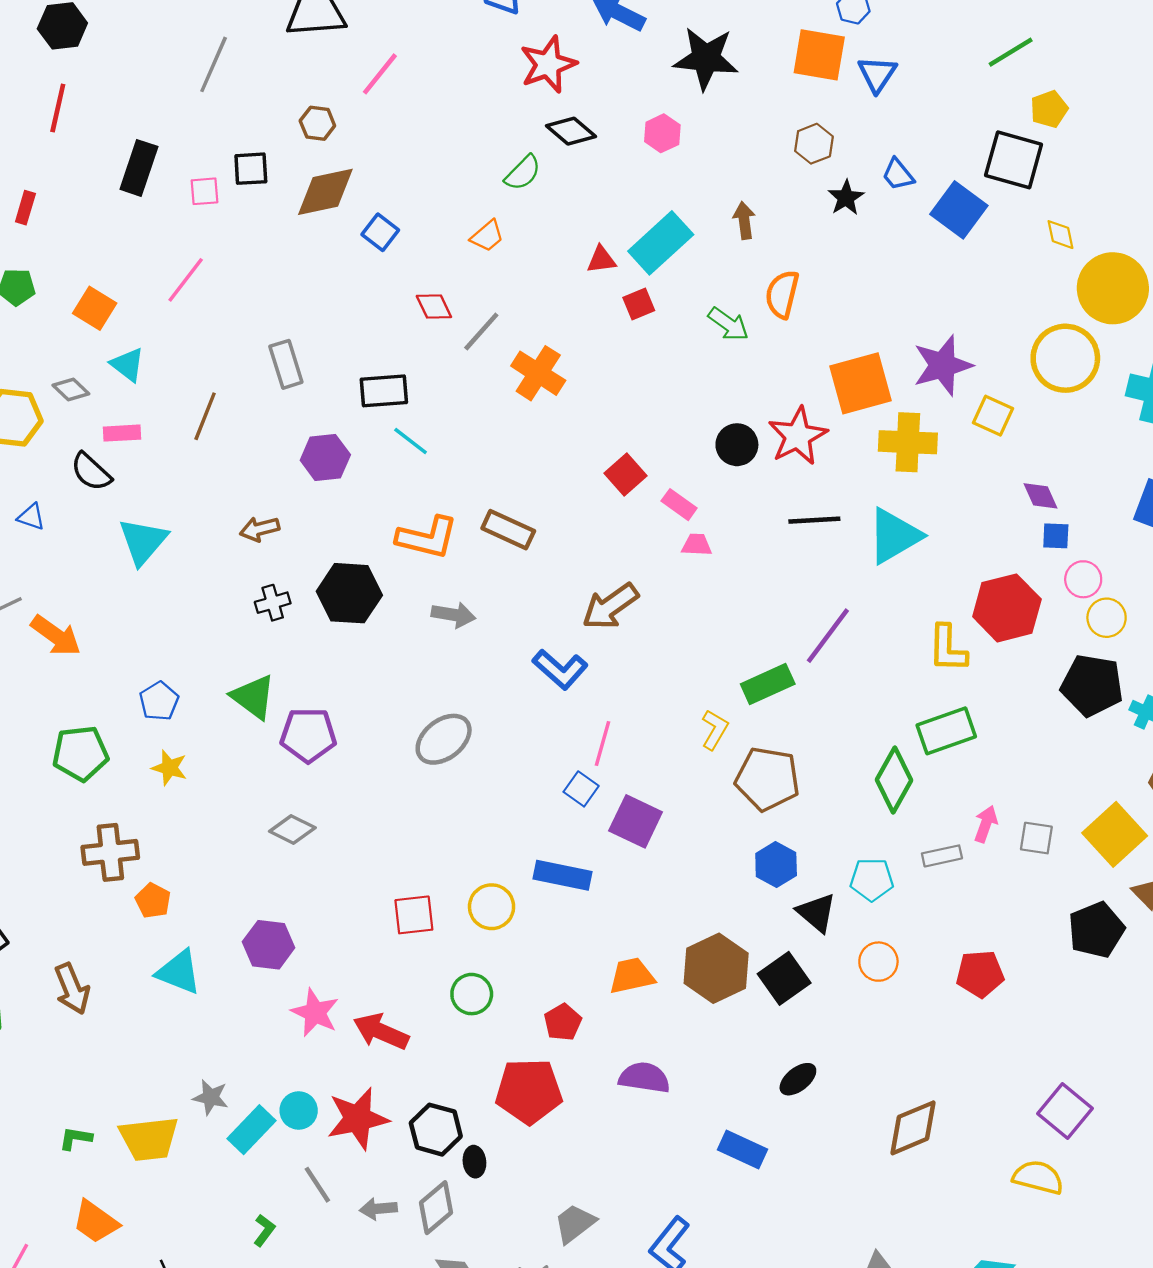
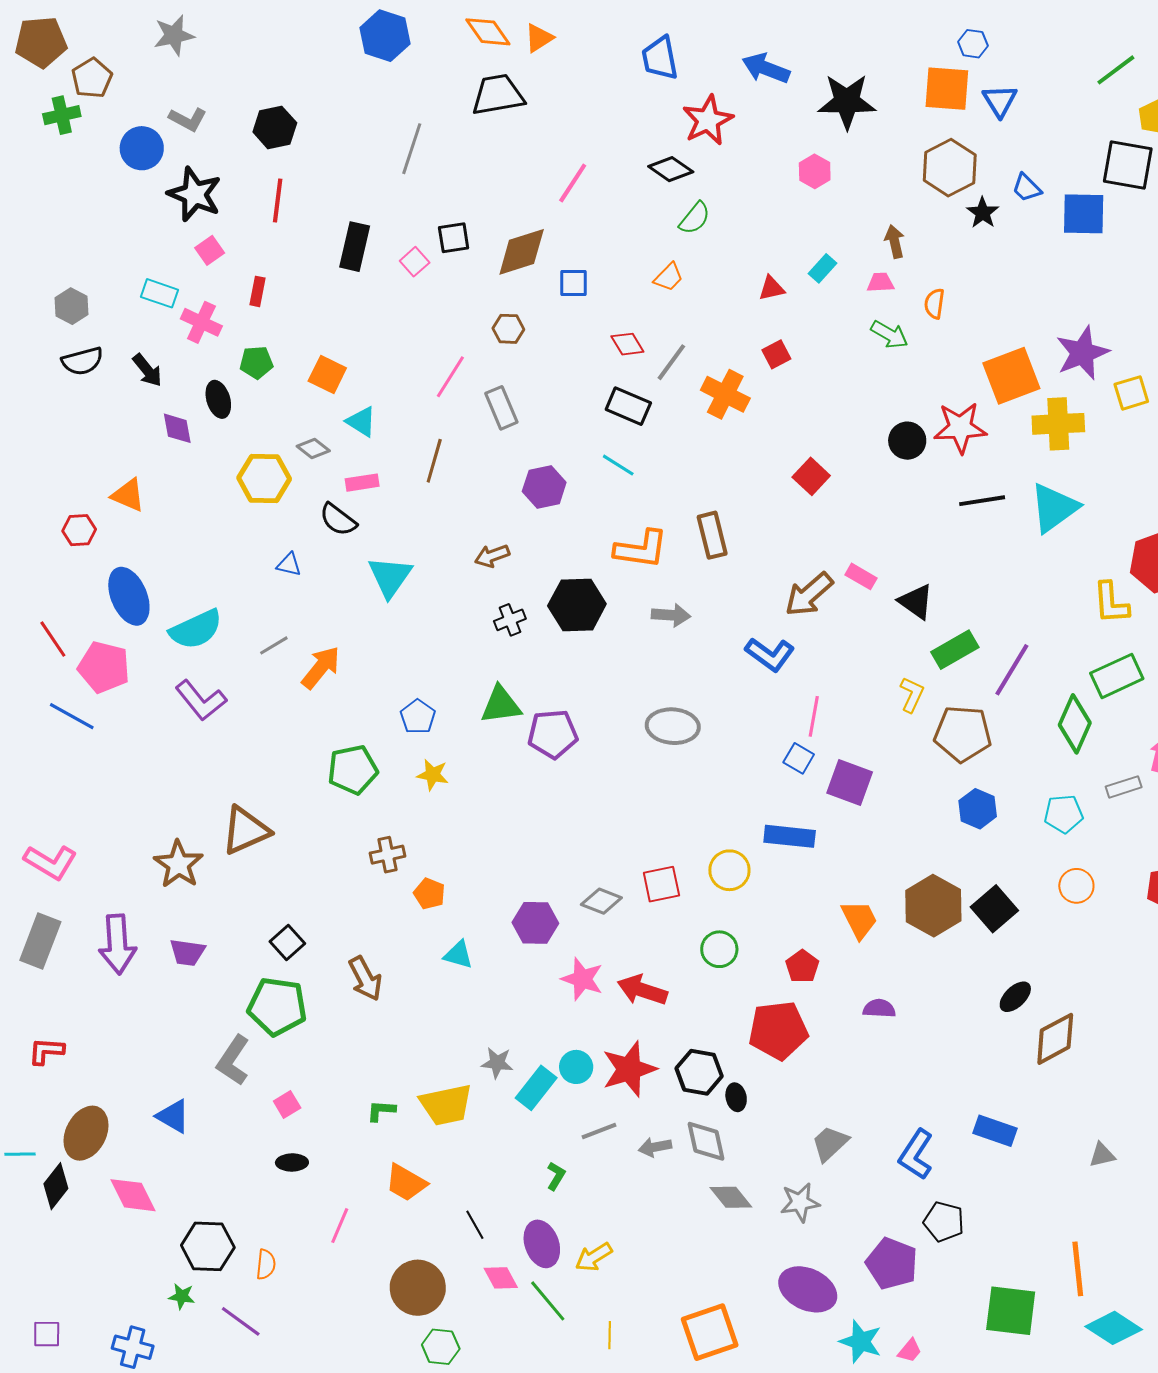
pink line: (380, 74) -> (573, 183), moved
brown hexagon: (317, 123) -> (508, 329), moved
black diamond: (571, 131) -> (671, 169), moved
brown hexagon: (814, 144) -> (950, 168), size x1.6
pink square: (204, 191) -> (415, 262), turned -32
blue square: (959, 210) -> (1084, 214), turned -30
blue square: (380, 232) -> (574, 283), turned -32
cyan rectangle: (661, 243) -> (823, 268), size x0.5
pink line: (186, 280) -> (450, 377), moved
orange semicircle: (782, 294) -> (934, 304), size x0.7
red square: (639, 304) -> (776, 354), moved
black rectangle: (384, 391) -> (628, 406), moved, turned 33
yellow square: (993, 416) -> (1131, 393), turned -36
red star: (798, 436) -> (960, 428), turned 30
pink rectangle: (679, 505) -> (861, 576), moved
brown rectangle: (508, 530) -> (712, 535), turned 57
pink trapezoid: (697, 545) -> (881, 283), moved
orange arrow: (56, 636) -> (321, 668), turned -81
purple line: (828, 636) -> (1012, 670), moved
green triangle: (253, 697) -> (501, 705), turned -39
gray ellipse: (444, 739) -> (673, 726), turned 48
gray diamond: (292, 830) -> (601, 901), moved
brown cross: (110, 852) -> (388, 855), size x0.7
black triangle: (817, 913) -> (916, 602), moved
cyan triangle: (179, 972) -> (458, 955), size x0.7
orange trapezoid: (632, 976) -> (859, 919), turned 81
purple semicircle: (644, 1078) -> (879, 1009), size x0.7
brown diamond: (913, 1128) -> (1055, 1039), moved
blue rectangle: (742, 1149) -> (995, 1131), moved
gray line: (317, 1185) -> (599, 1131), turned -72
gray diamond: (436, 1208) -> (706, 1141), turned -57

